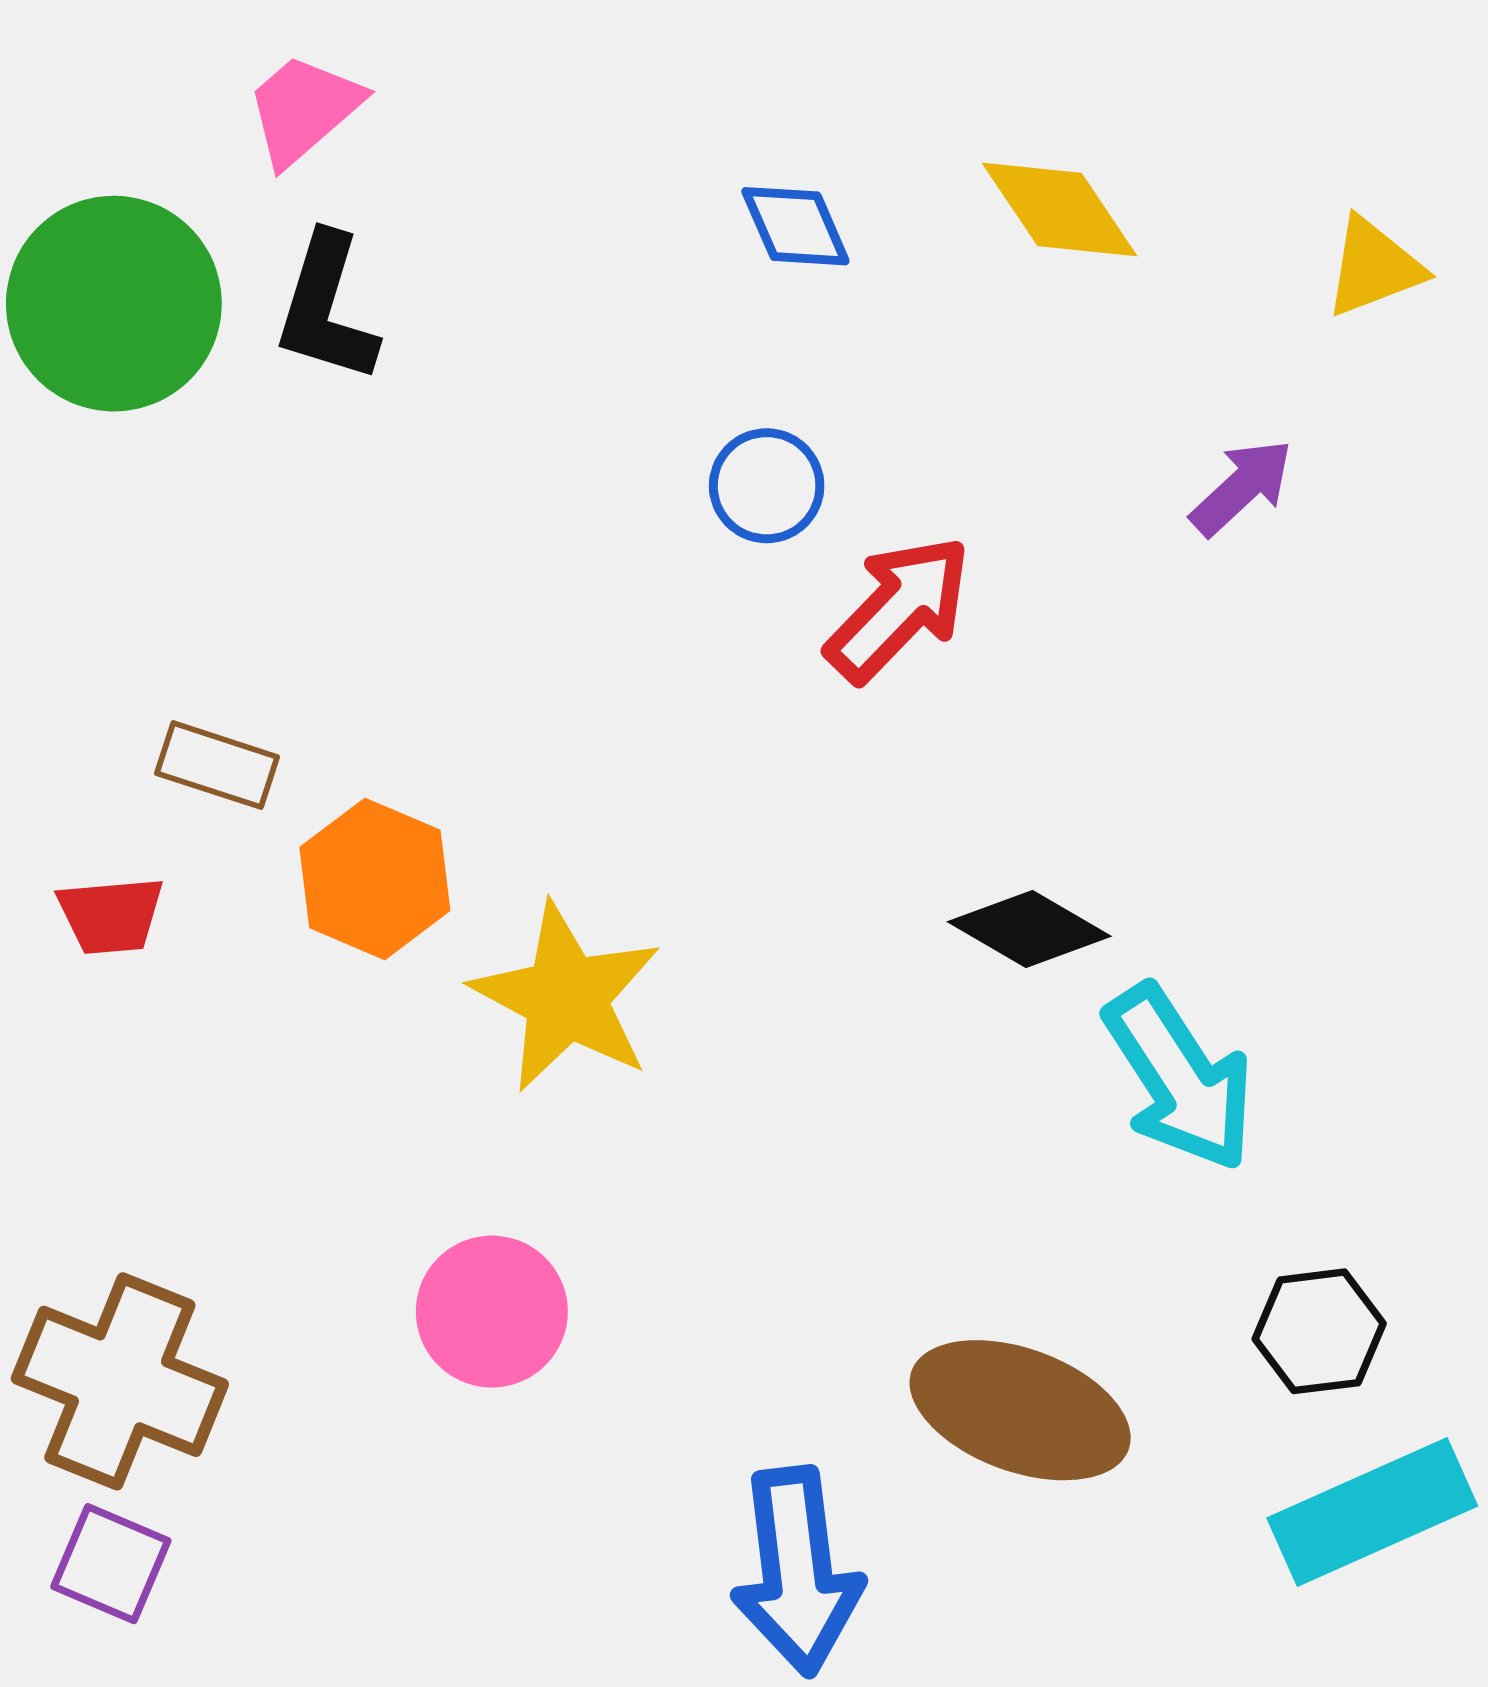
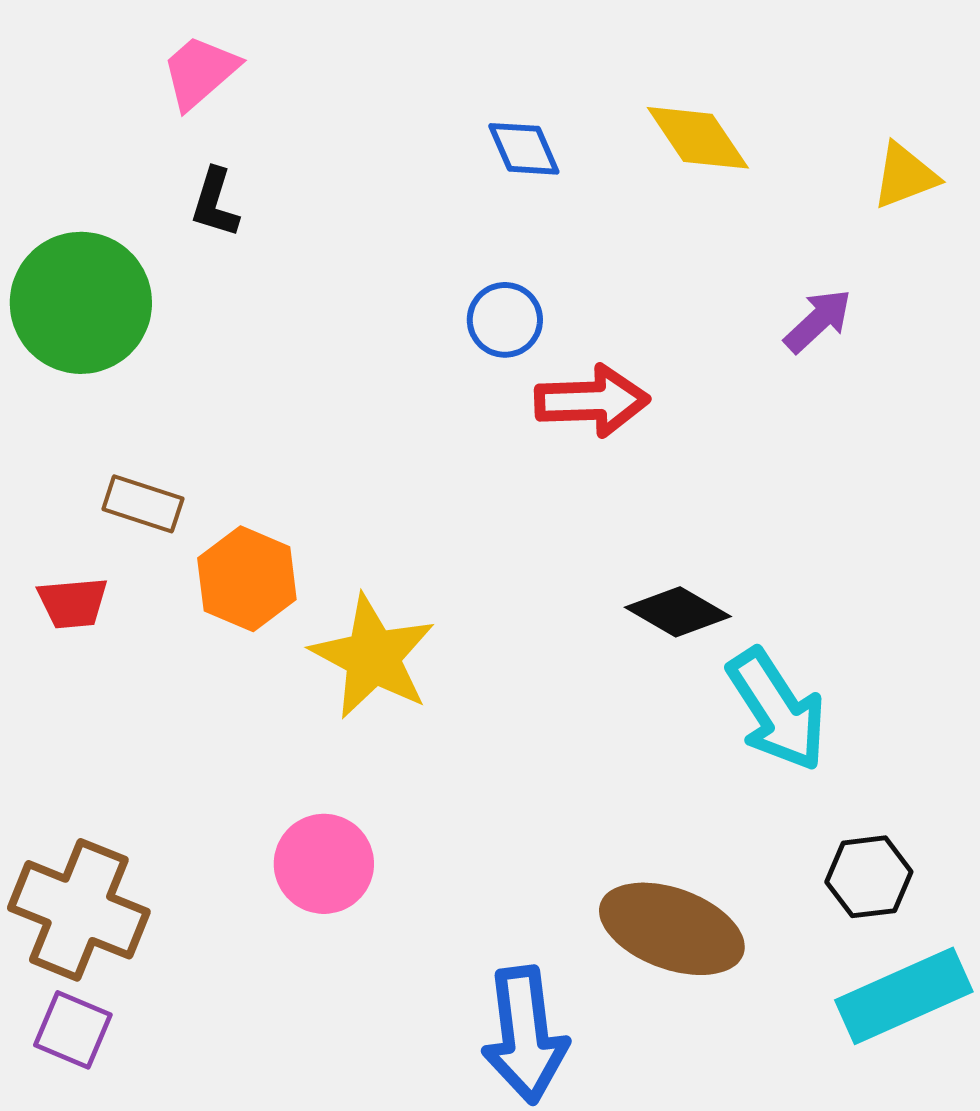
green circle: (114, 304) -> (81, 303), moved
black L-shape: (326, 308) -> (215, 203), size x0.7
red arrow: (899, 609) -> (592, 401), turned 44

